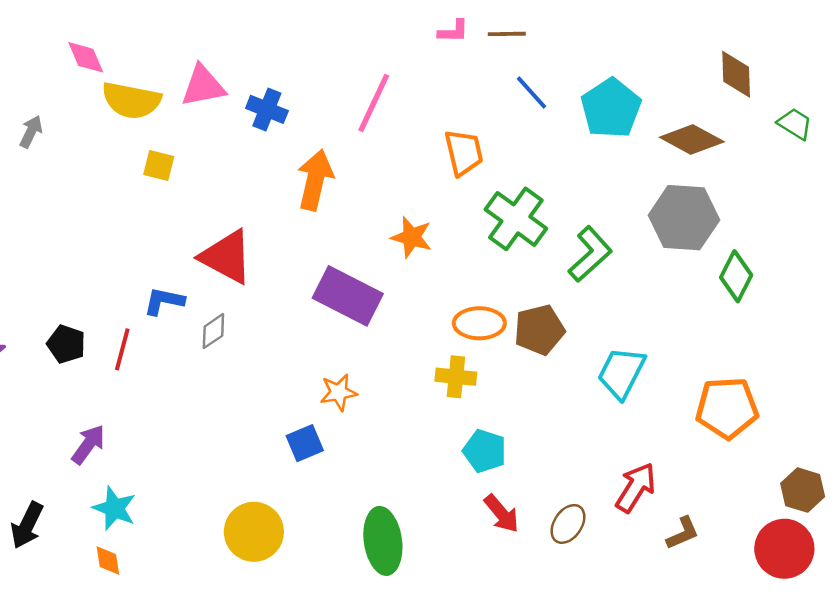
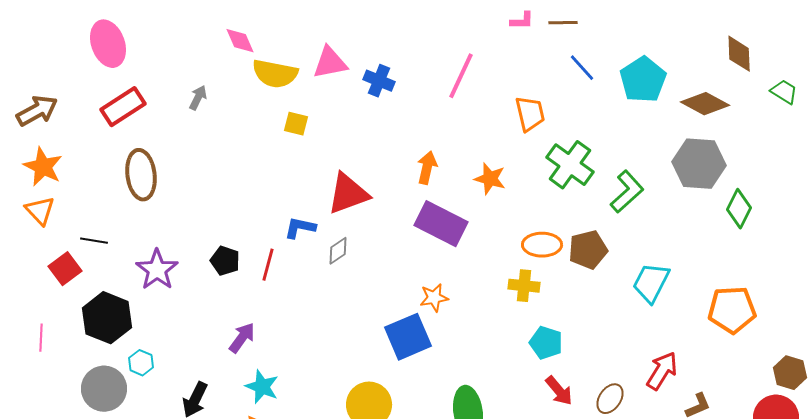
orange arrow: (315, 180) -> (427, 168), moved, size x0.7
red triangle: (226, 257) -> (348, 194), turned -48
blue square: (305, 443) -> (408, 337), size x1.6

